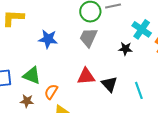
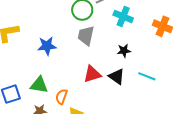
cyan cross: (142, 29) -> (123, 16), moved
black star: (125, 49) -> (124, 51), moved
cyan line: (139, 90) -> (147, 76), turned -36

